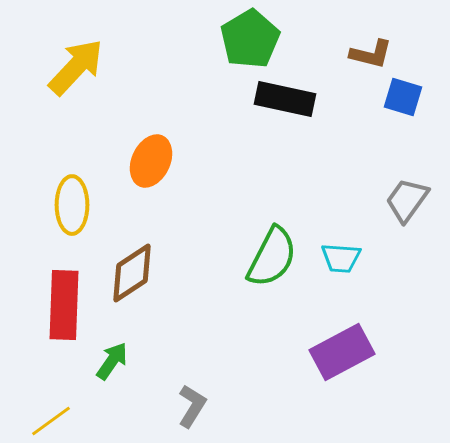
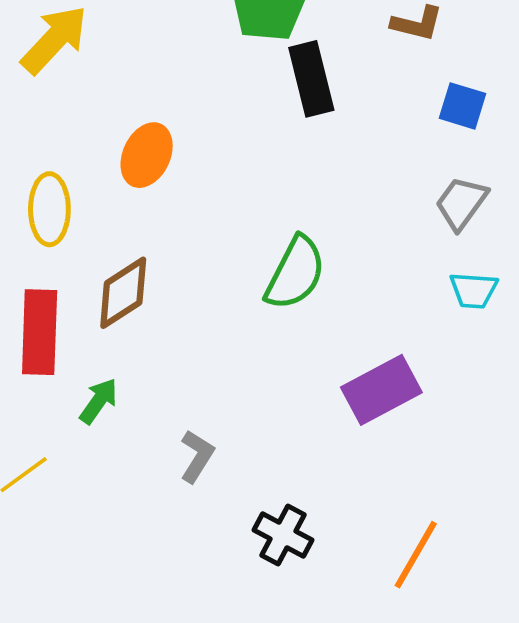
blue square: (403, 97) -> (463, 106), moved
black rectangle: (285, 99) -> (311, 79), turned 64
cyan trapezoid: (341, 258) -> (474, 290), moved

